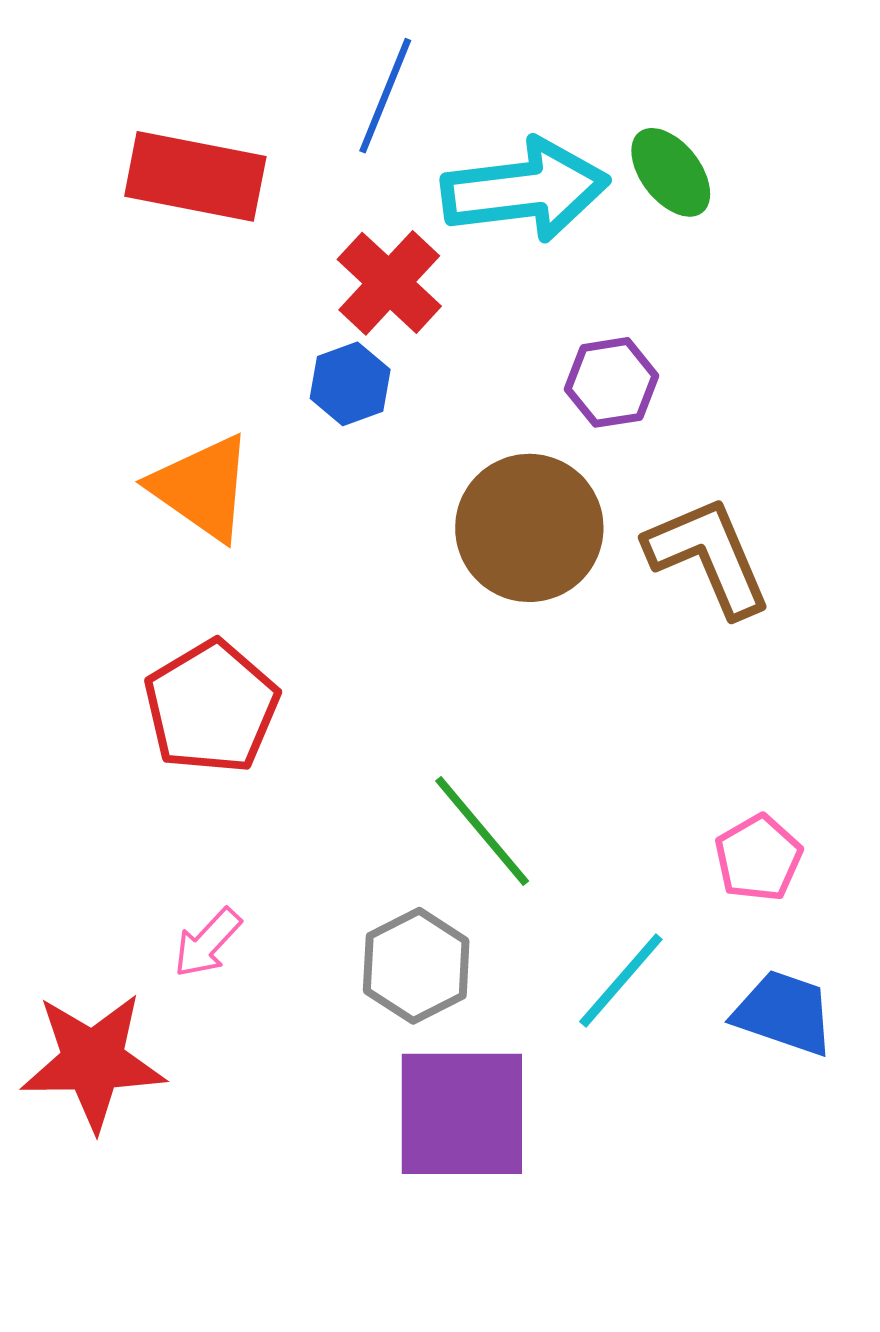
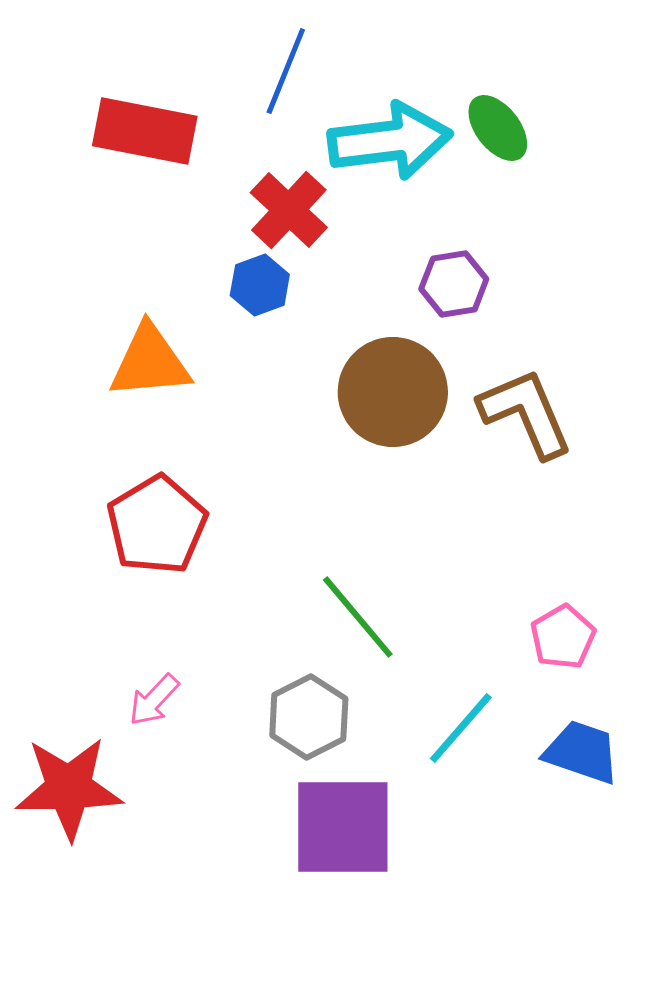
orange triangle: (202, 488) -> (150, 362), turned -40

